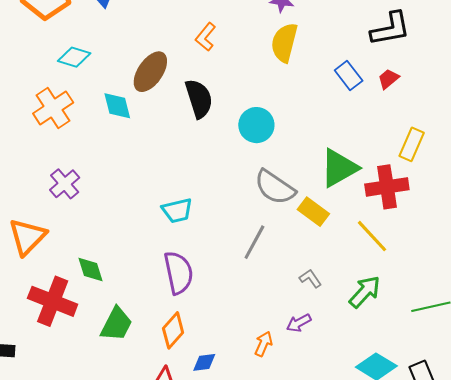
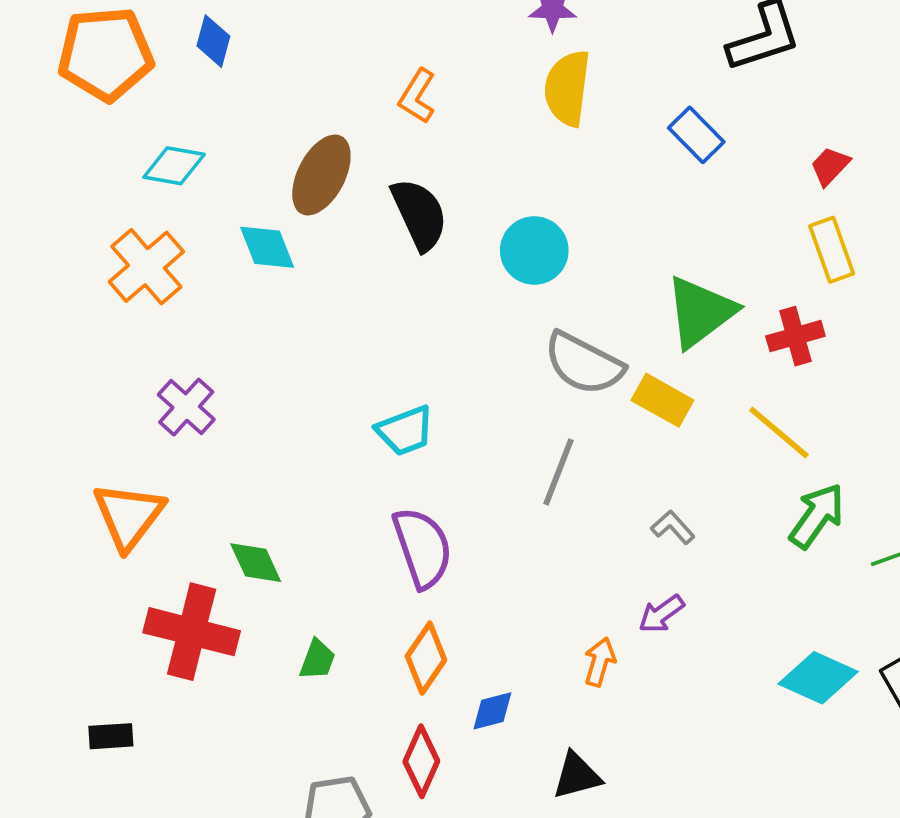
red trapezoid: (388, 79) -> (830, 166), moved
yellow rectangle: (412, 144) -> (832, 250), turned -36
red cross: (387, 187) -> (795, 336), size x0.7
green arrow: (365, 292) -> (817, 516), moved
green trapezoid: (116, 324) -> (317, 660), size x0.6

